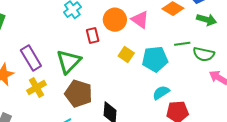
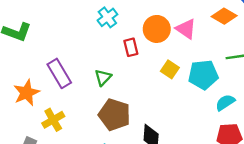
green triangle: (69, 61) -> (103, 78), size x0.6
yellow cross: (36, 88) -> (53, 120), moved
cyan semicircle: (161, 93) -> (225, 102), moved

